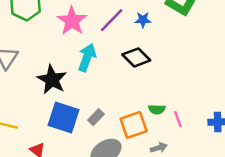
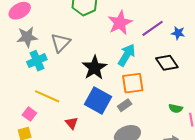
orange square: (134, 125) -> (133, 83), moved

